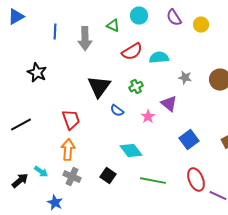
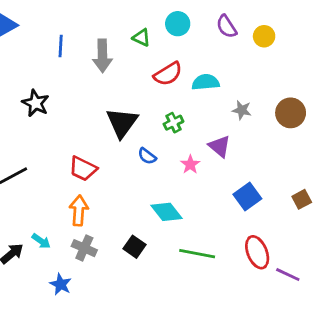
red trapezoid: (71, 120) -> (83, 169), turned 135

